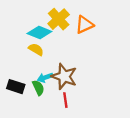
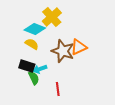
orange triangle: (84, 25) -> (79, 47), moved
brown star: (64, 76) -> (63, 51), moved
black rectangle: (16, 87) -> (27, 66), moved

